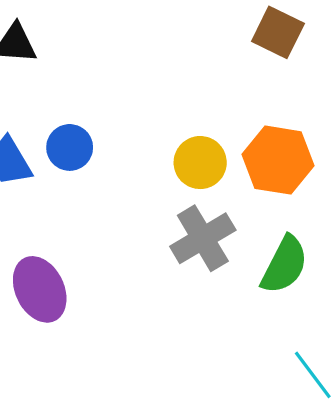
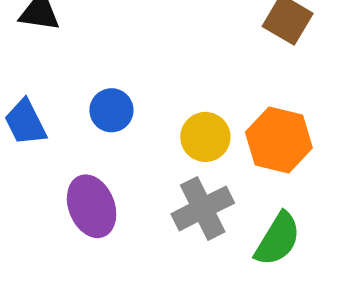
blue circle: (70, 147) -> (111, 110), moved
purple ellipse: (40, 289) -> (92, 206), moved

